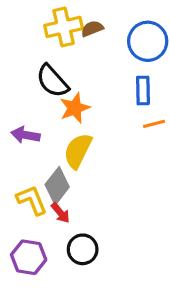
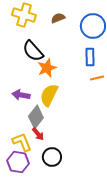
yellow cross: (64, 27) -> (24, 15), moved, turned 30
purple arrow: (25, 135) -> (21, 95), moved
yellow L-shape: (32, 200) -> (22, 142), moved

